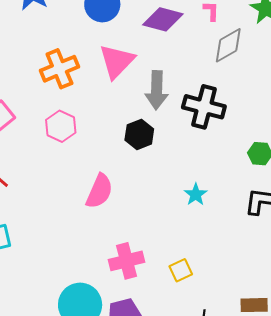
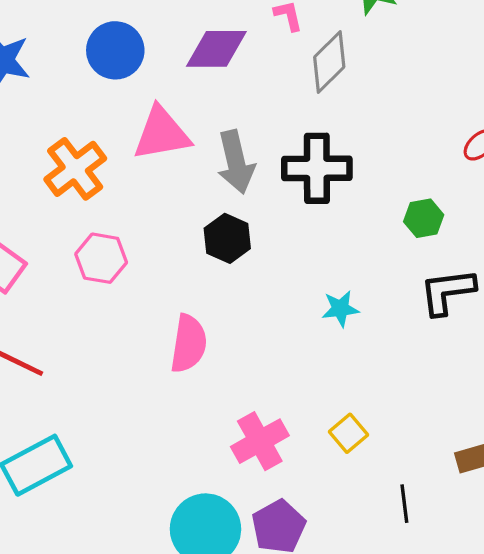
pink triangle: (117, 61) -> (162, 134), turned 51
cyan star: (196, 194) -> (340, 309), turned -30

